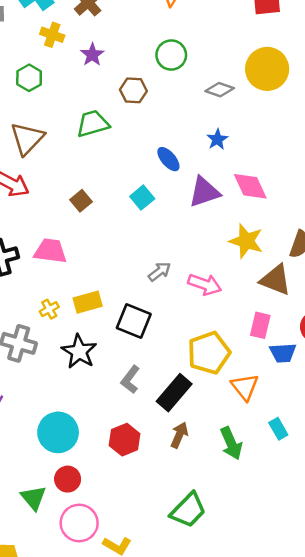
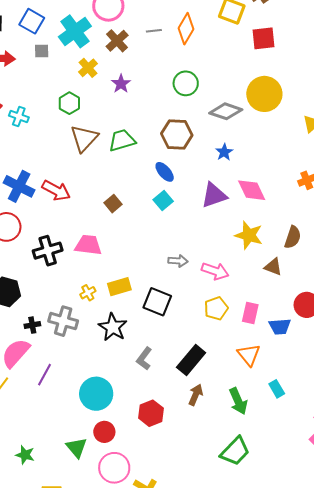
yellow cross: (52, 35) -> (88, 68), turned 30
brown hexagon: (133, 90) -> (177, 134), moved, size x1.4
gray diamond: (220, 90) -> (226, 111), size x1.4
brown triangle: (27, 139) -> (84, 138), moved
blue ellipse: (168, 159) -> (165, 172), moved
gray arrow: (160, 271) -> (178, 261), turned 42
brown triangle: (276, 280) -> (273, 267), size x0.7
pink rectangle: (260, 325) -> (250, 313), moved
yellow pentagon: (209, 353) -> (216, 308), moved, size x0.7
gray L-shape: (130, 380) -> (144, 359), moved
red hexagon: (125, 440) -> (151, 413), moved
green trapezoid: (188, 510) -> (235, 451), moved

